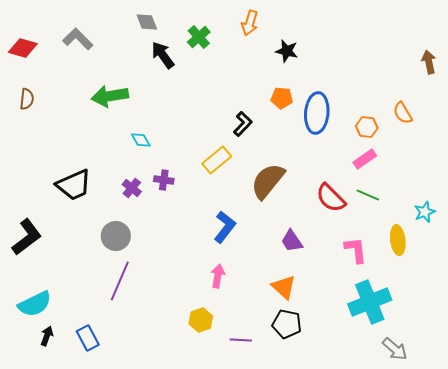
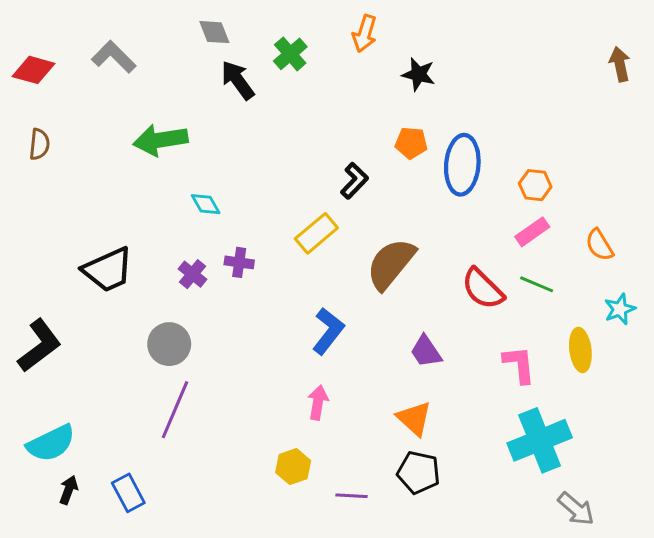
brown arrow: (429, 62) -> (620, 64), moved
orange semicircle: (403, 113) -> (599, 245), moved

